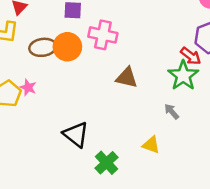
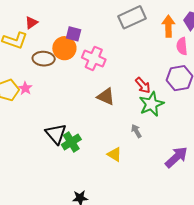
orange circle: (67, 47) -> (64, 48), moved
red arrow: (191, 56) -> (143, 85), moved
green cross: (106, 163) -> (71, 142), moved

